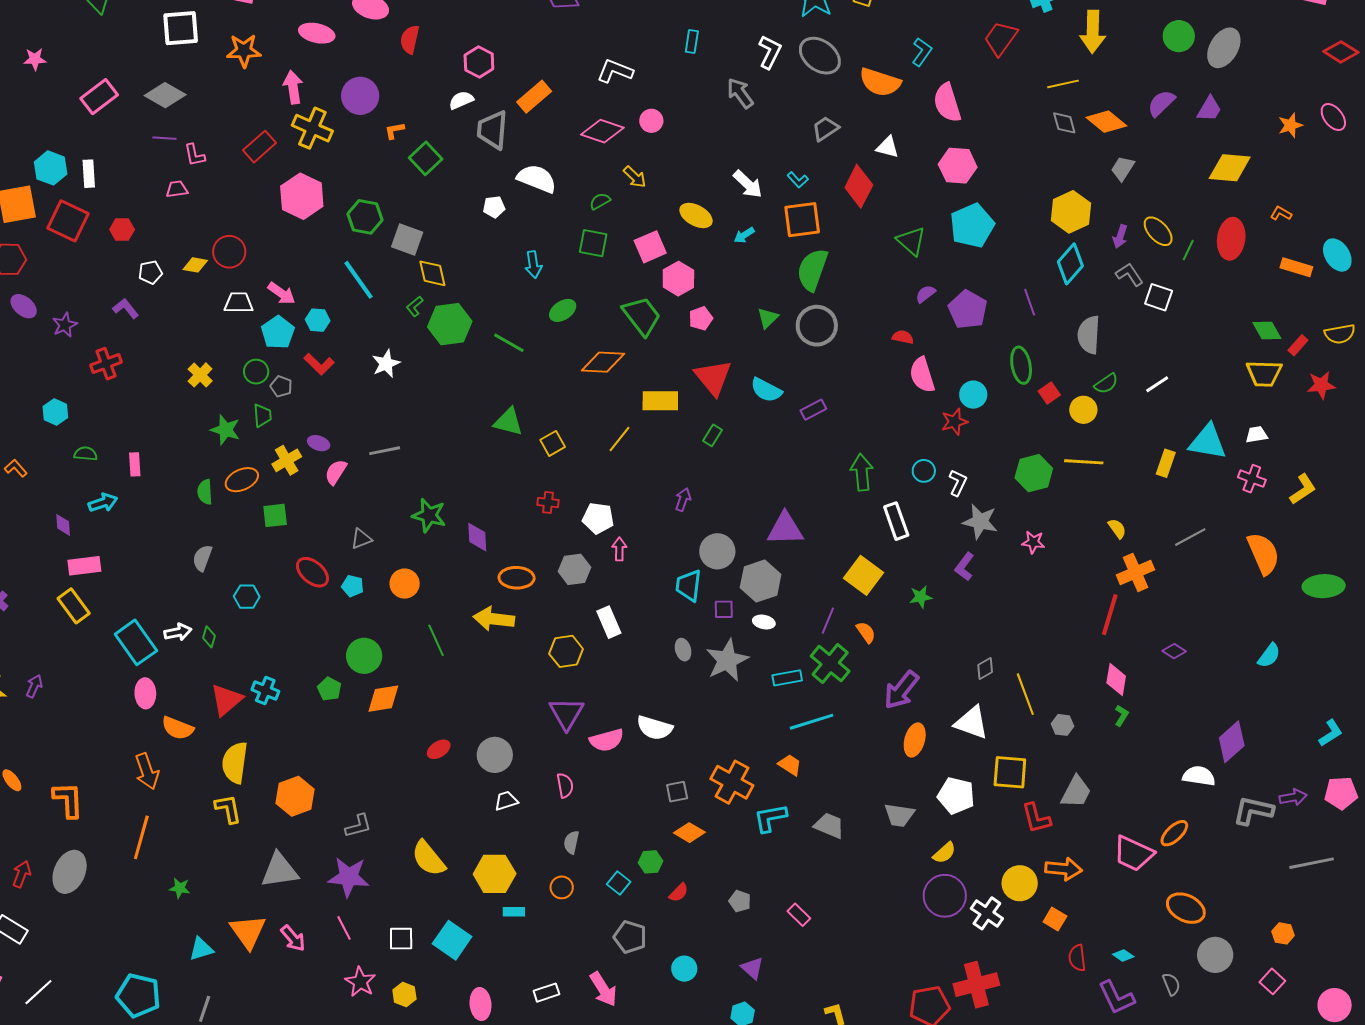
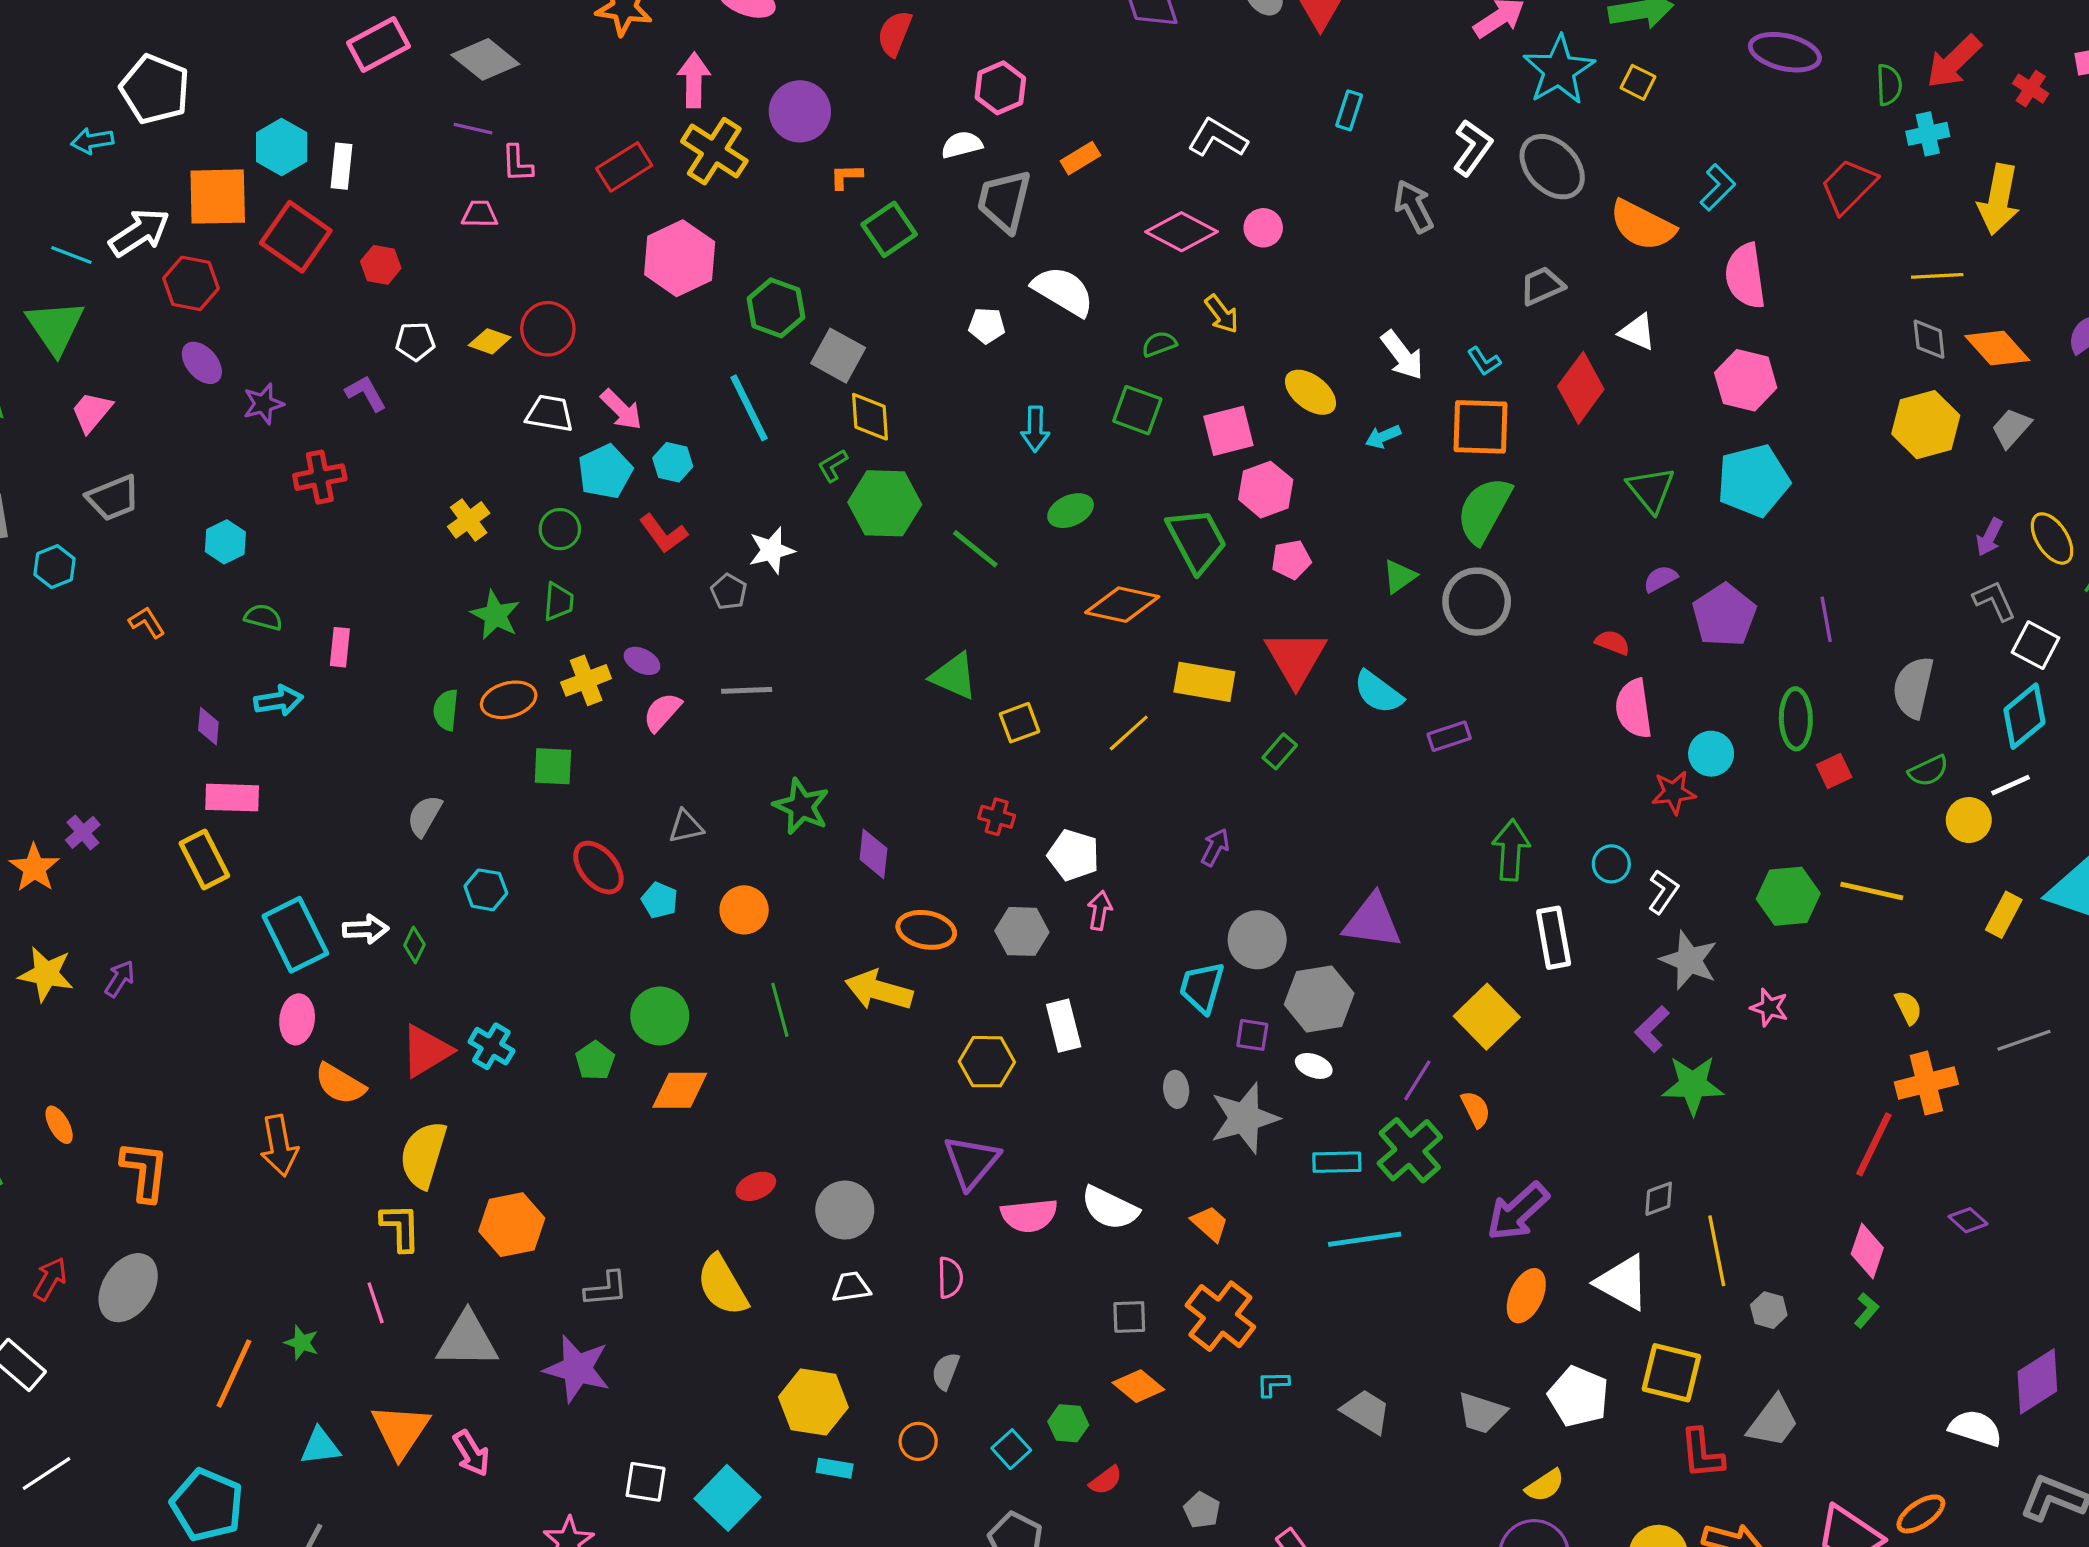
orange rectangle: (534, 97) -> (1080, 158), size x0.7
yellow hexagon: (1071, 212) -> (1926, 425), moved
cyan diamond: (1070, 264) -> (2025, 716), moved
gray pentagon: (281, 386) -> (729, 592), moved
yellow circle: (1083, 410) -> (1969, 820), moved
green star: (921, 597) -> (1693, 1085), moved, size x1.6
orange trapezoid: (790, 765) -> (1210, 1224), moved
cyan L-shape: (770, 818) -> (1273, 1384), size x0.6
orange line: (141, 837) -> (234, 1374), moved
yellow semicircle: (428, 858) -> (722, 1285), moved
pink line: (344, 928) -> (376, 1303), moved

